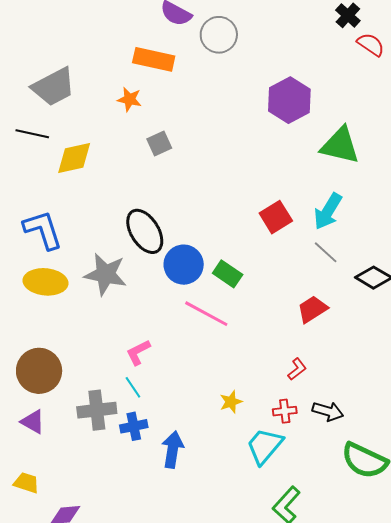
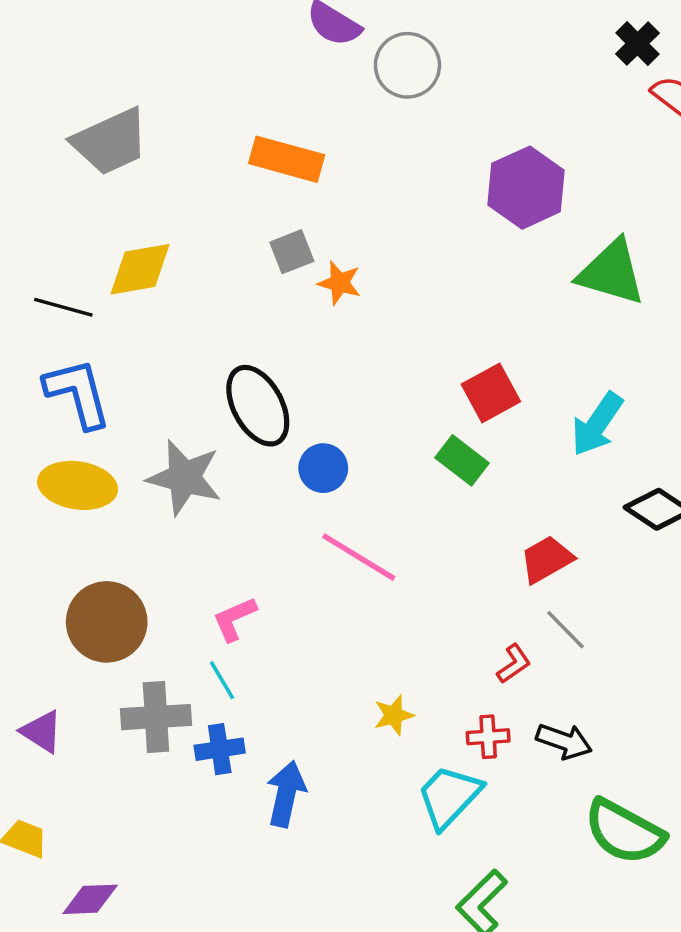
orange rectangle: (154, 59) -> (287, 159), moved
orange star: (129, 99) -> (340, 283), moved
black line: (32, 134) -> (63, 307), moved
cyan arrow: (328, 211) -> (597, 424), moved
gray line: (326, 252) -> (565, 630), moved
blue circle: (184, 265) -> (323, 468), size x0.7
green rectangle: (228, 274) -> (462, 460), moved
brown circle: (39, 371) -> (107, 622), moved

